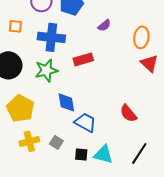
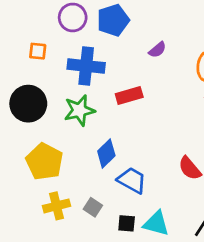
blue diamond: (66, 102) -> (106, 153), turned 55

